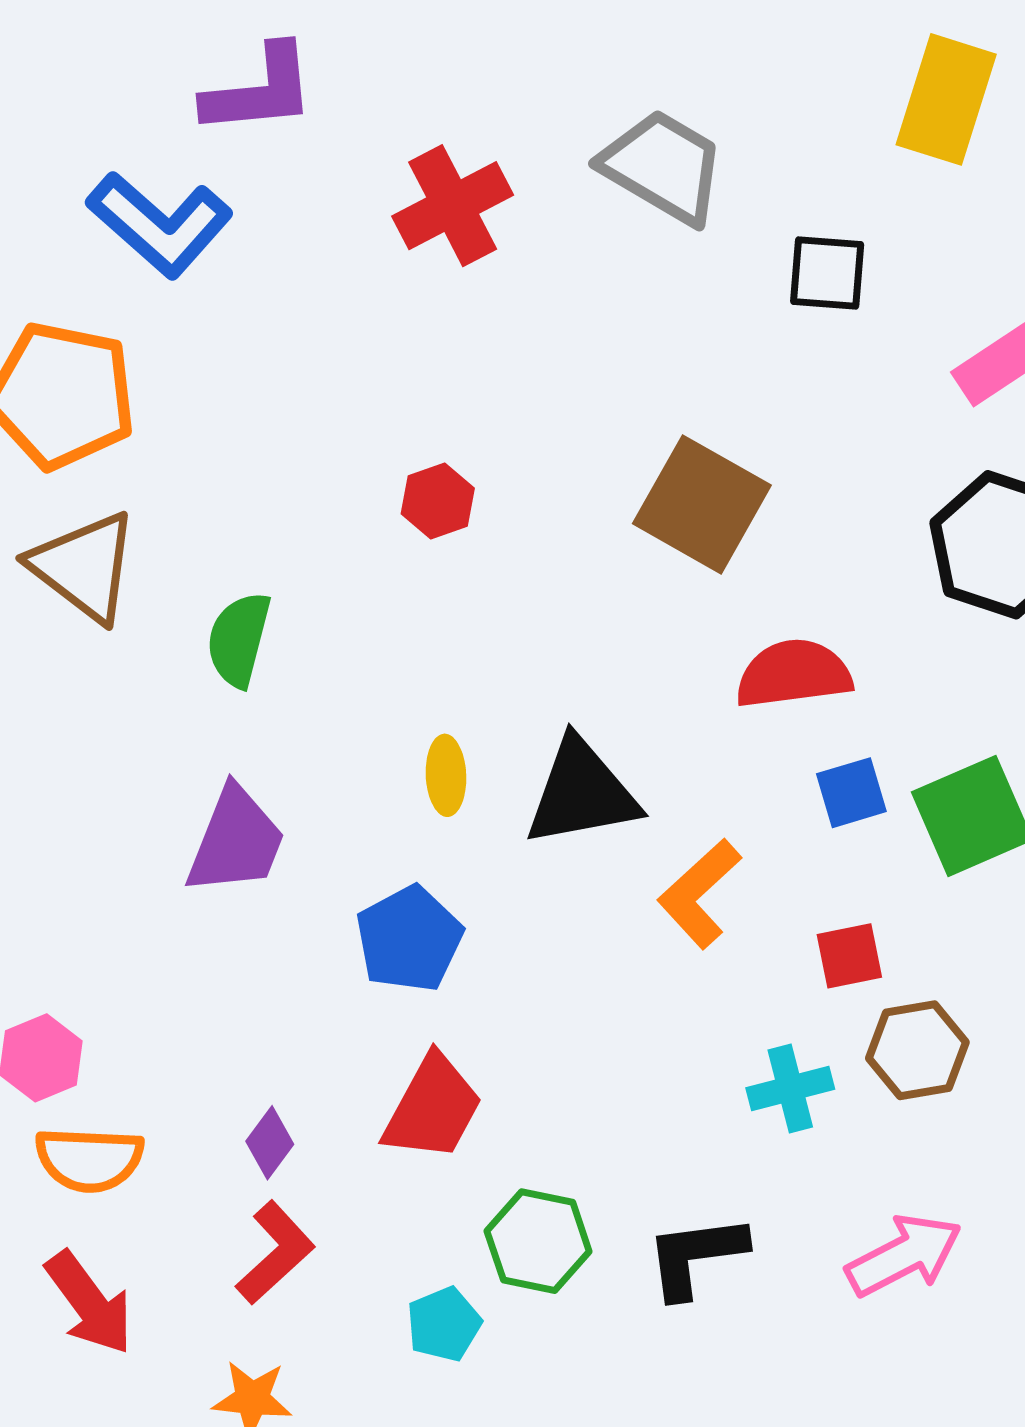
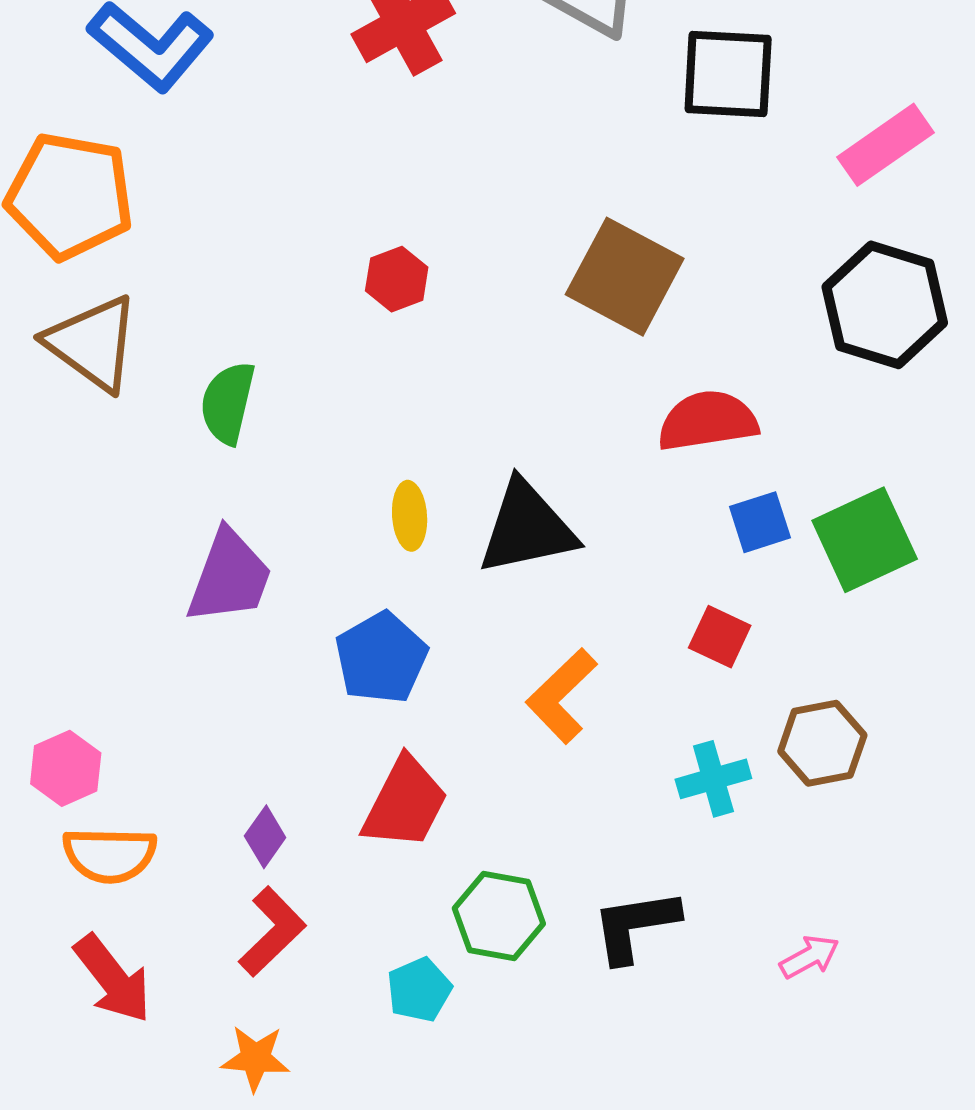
black square: (827, 273) -> (728, 74), size x1.4
orange L-shape: (699, 894) -> (562, 696), moved
red square: (849, 956) -> (720, 637), moved, turned 38
pink arrow: (904, 1255) -> (809, 957), moved, size x0.6

